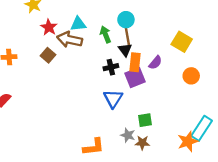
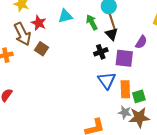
brown arrow: (70, 40) -> (22, 34), moved, turned -120
orange rectangle: (135, 62) -> (125, 89), moved
purple square: (135, 77) -> (124, 58), turned 36
brown star: (142, 143) -> (139, 117), size x1.5

